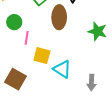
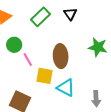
brown ellipse: (59, 17) -> (61, 56), moved
pink line: (27, 38) -> (28, 59), turned -32

